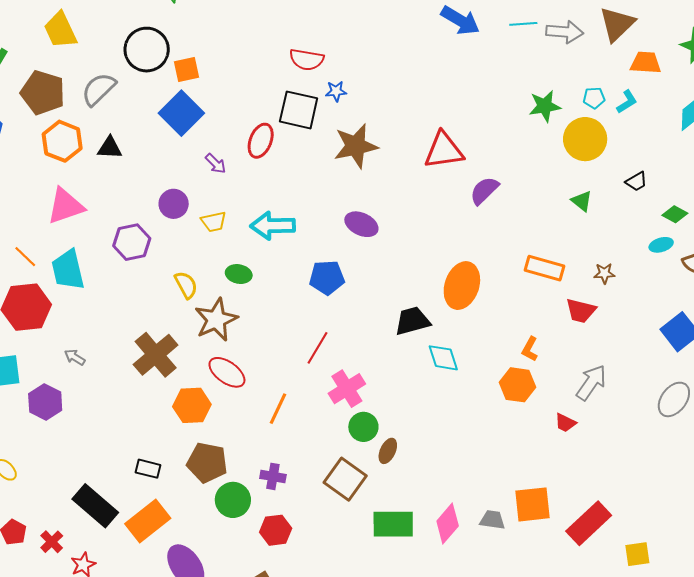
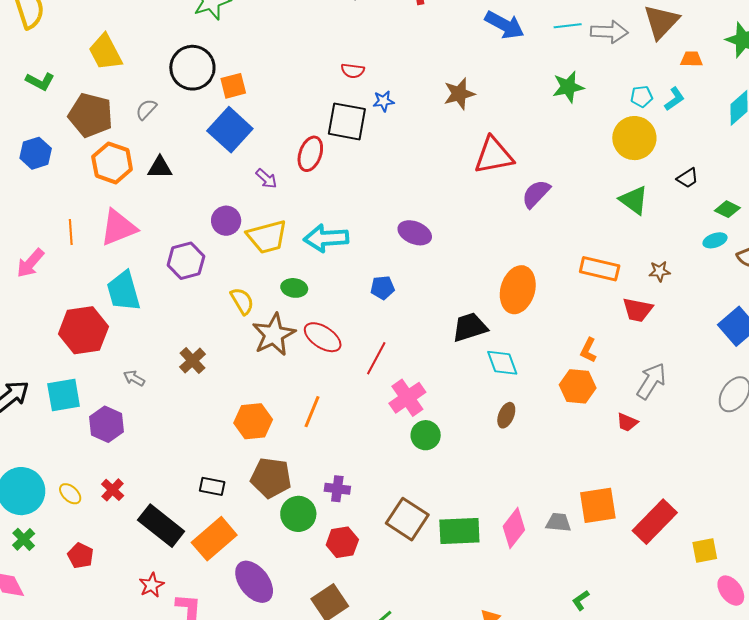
red semicircle: (307, 60) -> (353, 71), size x0.7
orange trapezoid: (646, 63) -> (692, 59), size x0.7
gray semicircle: (99, 89) -> (146, 109), size x0.6
green star: (545, 106) -> (568, 87), moved
brown star: (356, 146) -> (459, 94), moved, size x0.7
green triangle: (582, 201) -> (634, 200), size x1.4
yellow trapezoid: (214, 222) -> (267, 237), size x1.6
orange line: (25, 257) -> (71, 232), moved, turned 45
blue pentagon: (327, 277) -> (383, 288), size x0.7
brown cross: (156, 355) -> (193, 361), moved, size x0.6
red ellipse: (227, 372) -> (323, 337), moved
orange line: (278, 409) -> (312, 412), moved
brown ellipse: (388, 451) -> (506, 415), moved
brown square: (345, 479) -> (407, 519), moved
red cross: (52, 542) -> (113, 490), moved

